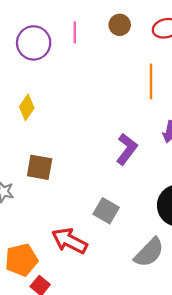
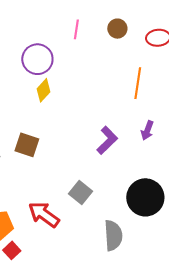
purple circle: (34, 43) -> (37, 59), moved
yellow diamond: (27, 107) -> (44, 90), moved
gray semicircle: (149, 253) -> (113, 235), turned -56

